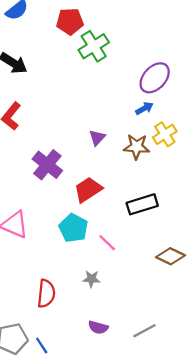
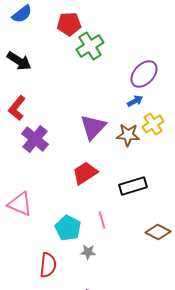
purple triangle: (97, 138) -> (93, 127), size x1.8
purple cross: (47, 165) -> (35, 139), moved
cyan pentagon: (73, 228) -> (68, 228), moved
pink line: (107, 243) -> (102, 220), turned 30

